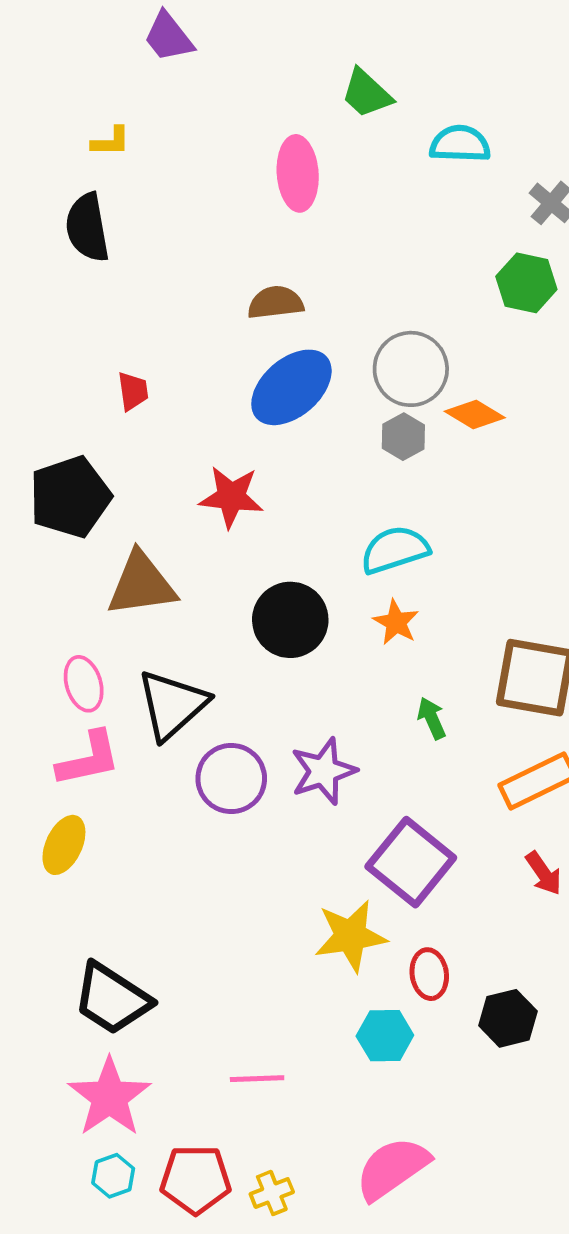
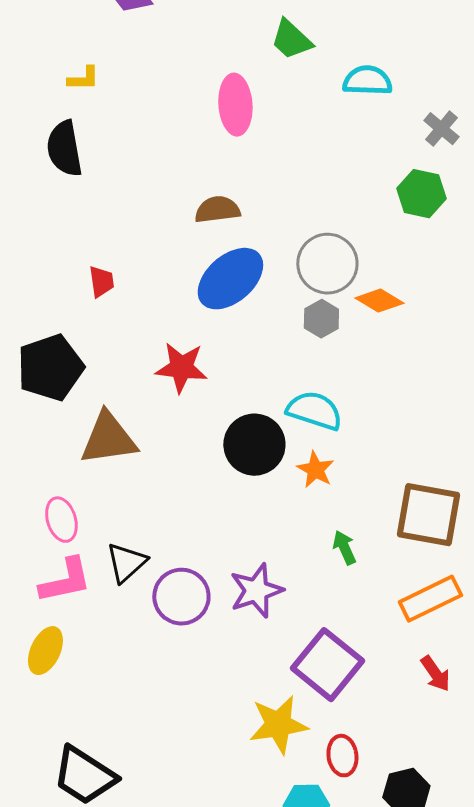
cyan semicircle: (395, 550) -> (314, 411), turned 36
black circle: (290, 620) -> (254, 445), moved
black triangle: (172, 705) -> (126, 563), moved, size x0.7

